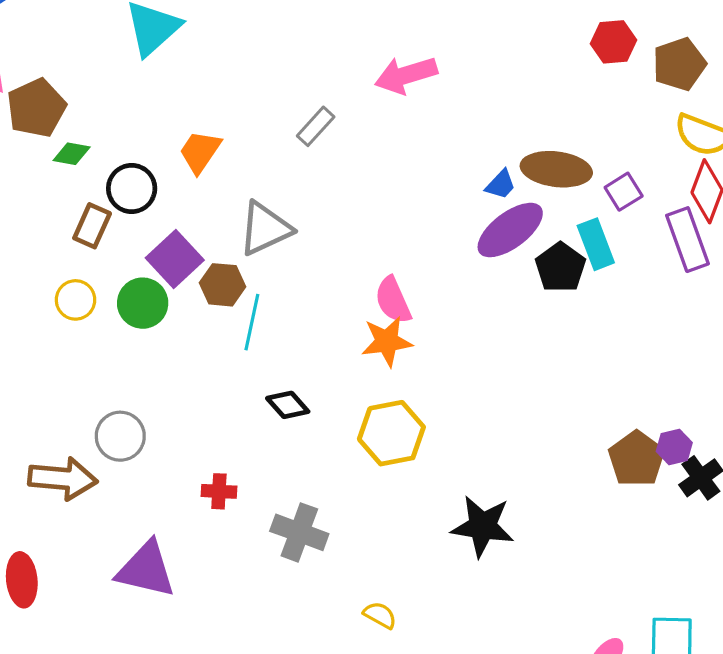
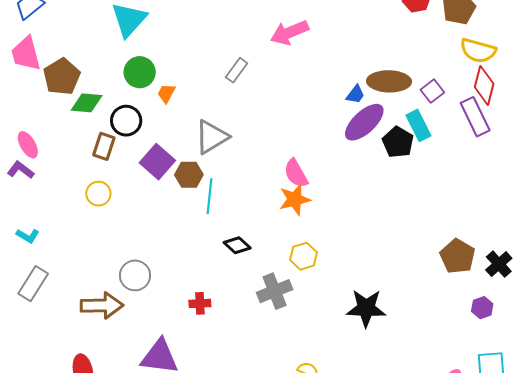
orange trapezoid: (200, 152) -> (166, 93), size x0.7
green diamond: (72, 154) -> (87, 103), size x1.4
green circle: (143, 303) -> (140, 72), moved
yellow hexagon: (391, 433) -> (303, 256), size x0.7
purple hexagon: (674, 447) -> (482, 308), moved
gray cross: (299, 532) -> (275, 291), moved, turned -36

